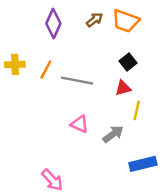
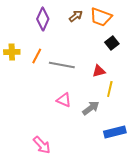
black square: (128, 62) -> (112, 43), moved

